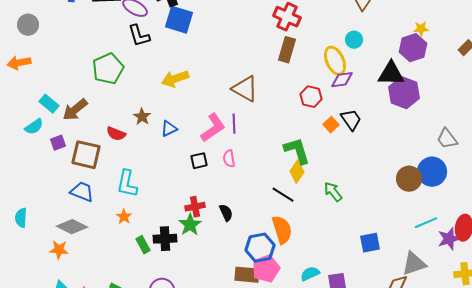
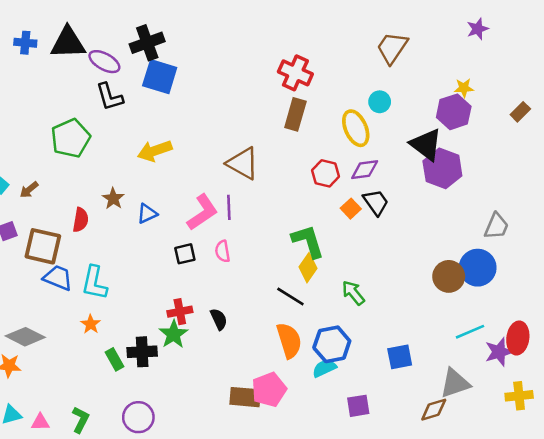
black triangle: (391, 74) -> (426, 144), turned 36
purple diamond: (342, 80) -> (365, 170), moved
brown arrow: (75, 110) -> (29, 190), size x0.6
red semicircle: (116, 134) -> (81, 220), turned -102
gray trapezoid: (447, 139) -> (496, 226), turned -120
blue trapezoid: (82, 192) -> (58, 278), moved
blue hexagon: (260, 248) -> (332, 344), moved
cyan semicircle: (310, 274) -> (324, 368), moved

